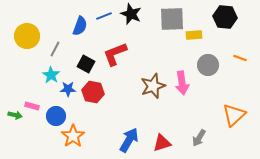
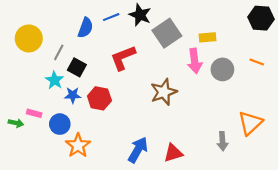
black hexagon: (225, 17) -> (261, 18), moved
gray square: (172, 19) -> (167, 33), moved, turned -32
black square: (86, 64) -> (77, 67), moved
pink arrow: (182, 83) -> (195, 61), moved
gray arrow: (199, 138) -> (222, 141), moved, turned -36

